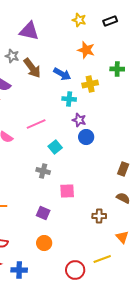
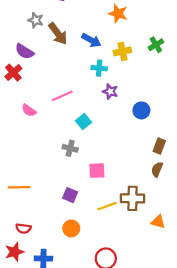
green cross: (117, 69) -> (156, 45), moved, turned -32
blue circle: (86, 137) -> (141, 110), moved
brown semicircle: (123, 198) -> (157, 169), moved, turned -96
brown cross: (99, 216) -> (133, 198), size x1.5
orange triangle: (122, 237) -> (158, 222), turned -32
yellow line: (102, 259) -> (107, 206), moved

